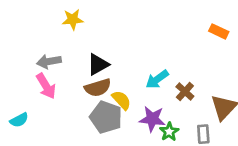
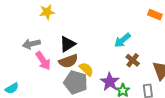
cyan arrow: (157, 79) -> (122, 40), moved
pink arrow: (46, 86) -> (43, 61), moved
purple star: (152, 119) -> (110, 82), turned 30

